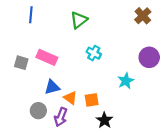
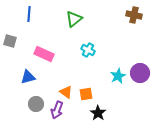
brown cross: (143, 16) -> (134, 15), turned -35
purple circle: (149, 57) -> (140, 73), moved
gray square: (21, 63) -> (10, 41), moved
blue triangle: (52, 87) -> (28, 77), moved

